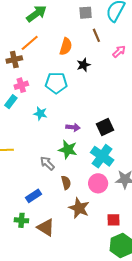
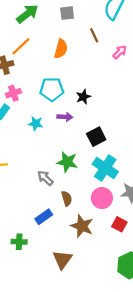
gray square: (86, 13) -> (67, 13), moved
black star: (84, 65) -> (83, 97), moved
purple arrow: (73, 127) -> (65, 117), moved
black square: (105, 127) -> (96, 137), moved
blue rectangle: (34, 196) -> (44, 217), moved
red square: (114, 220) -> (119, 224), moved, turned 32
brown triangle: (46, 227) -> (62, 259), moved, turned 36

